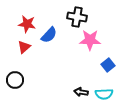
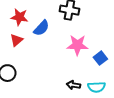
pink star: (90, 40) -> (77, 45), moved

